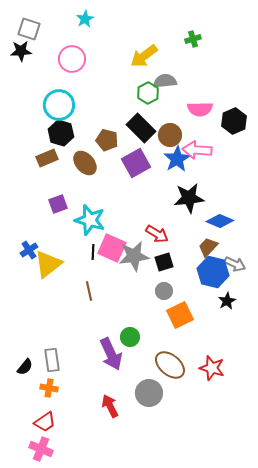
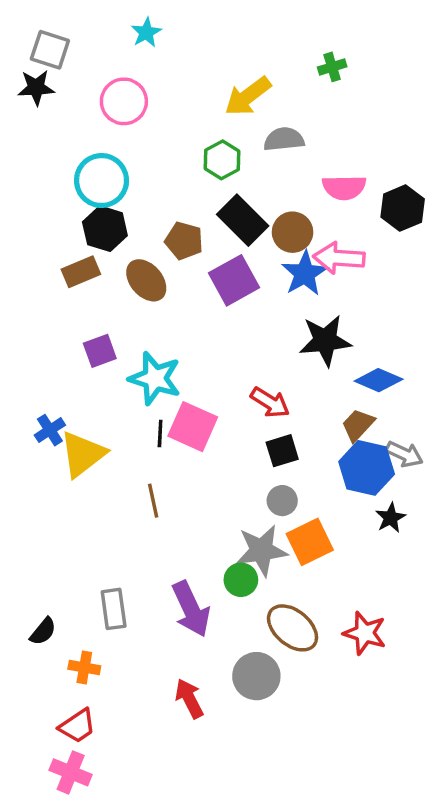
green hexagon: (148, 93) -> (222, 160), moved
gray star: (134, 256) -> (262, 550), moved
green circle: (130, 337) -> (241, 580), moved
gray rectangle: (52, 360) -> (114, 609), moved

